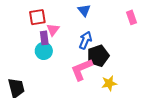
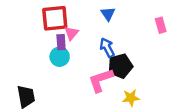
red square: (37, 17) -> (55, 18), size x1.4
blue arrow: (85, 40) -> (107, 48), turned -54

